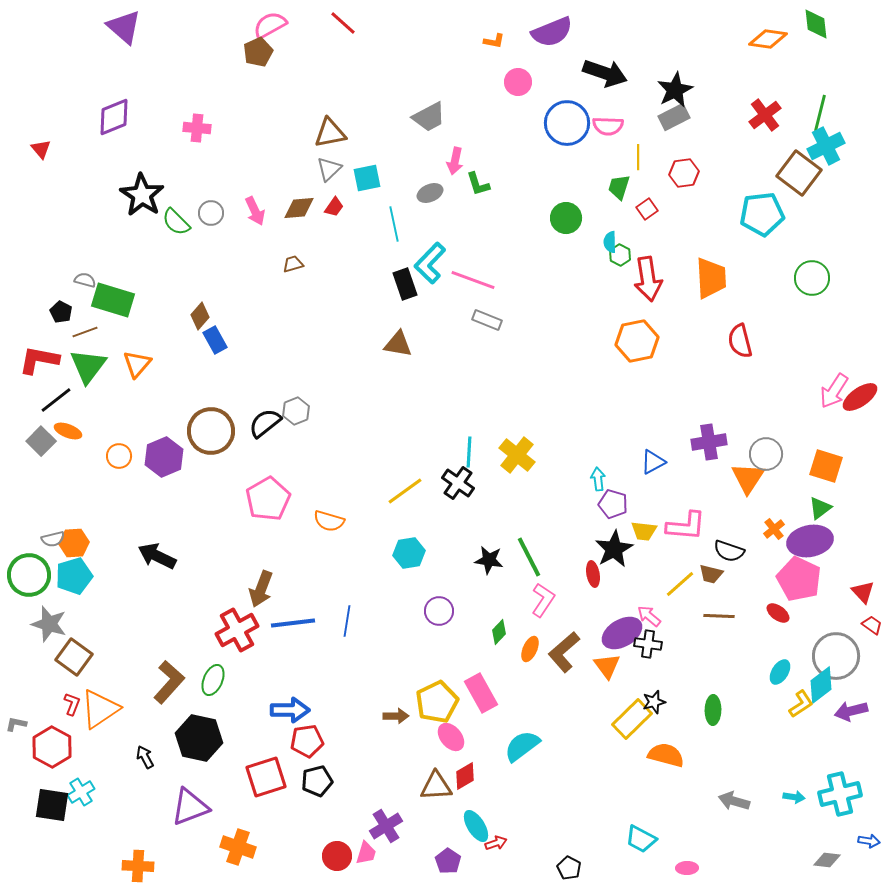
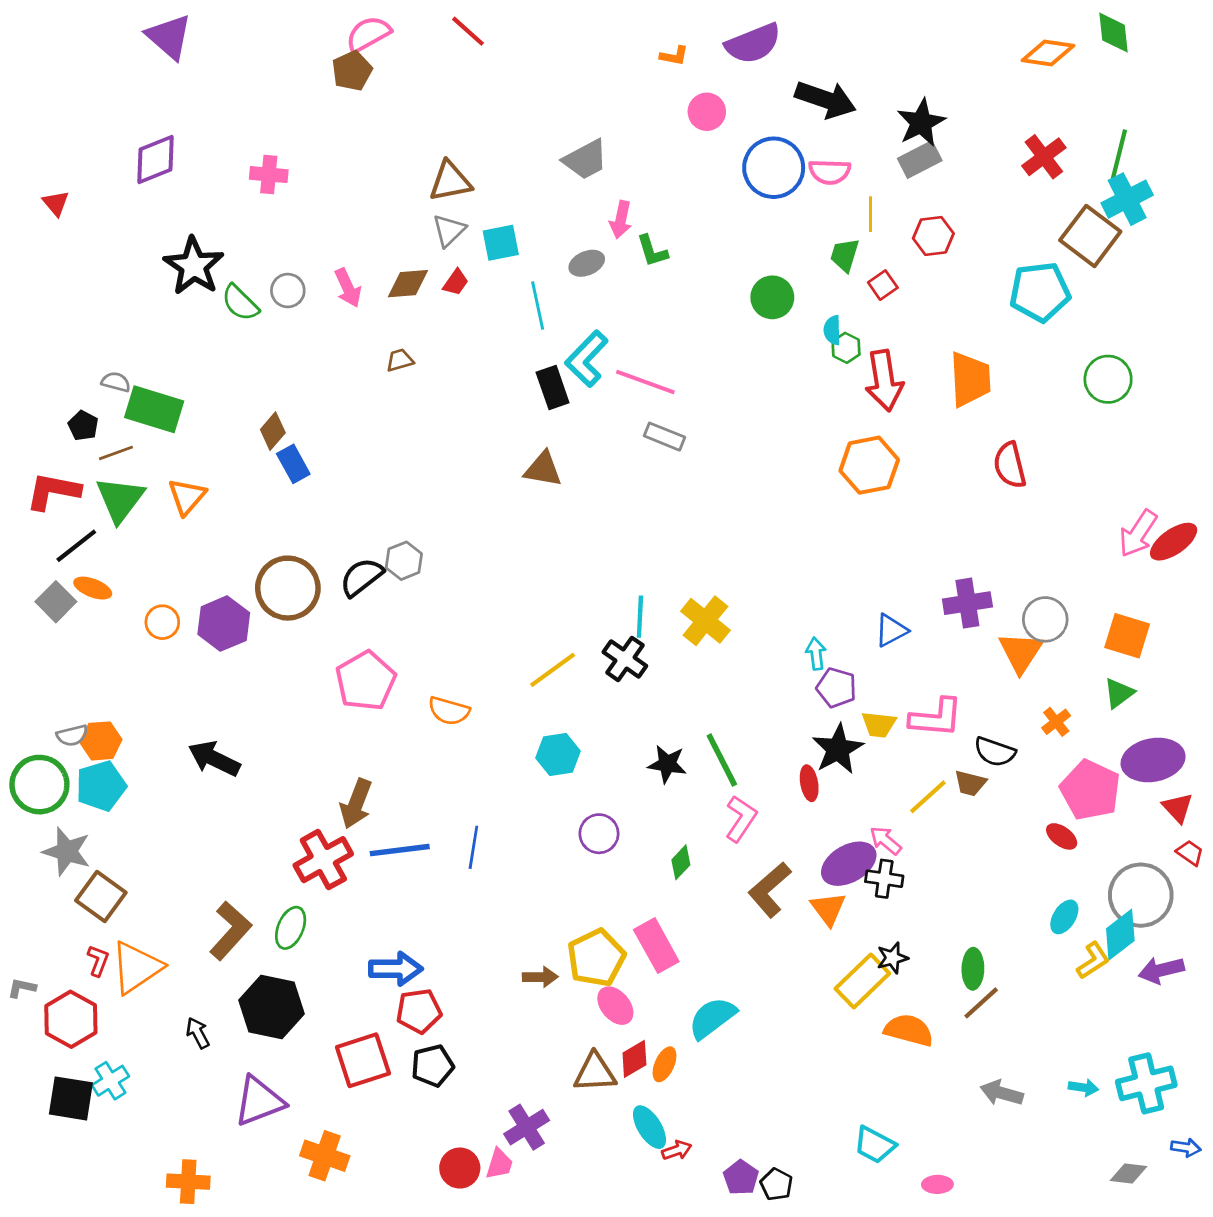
purple ellipse: (810, 541) -> (1153, 760), moved
brown line: (719, 616) -> (981, 1003), moved, turned -44
orange ellipse: (530, 649) -> (664, 1064), moved
purple pentagon: (448, 861) -> (741, 1178), moved

